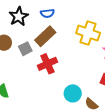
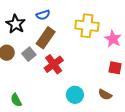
cyan circle: (73, 93) -> (75, 95), moved

